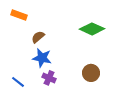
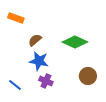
green diamond: (92, 29) -> (75, 42), moved

